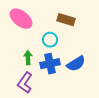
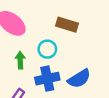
green arrow: (28, 58) -> (20, 60), moved

